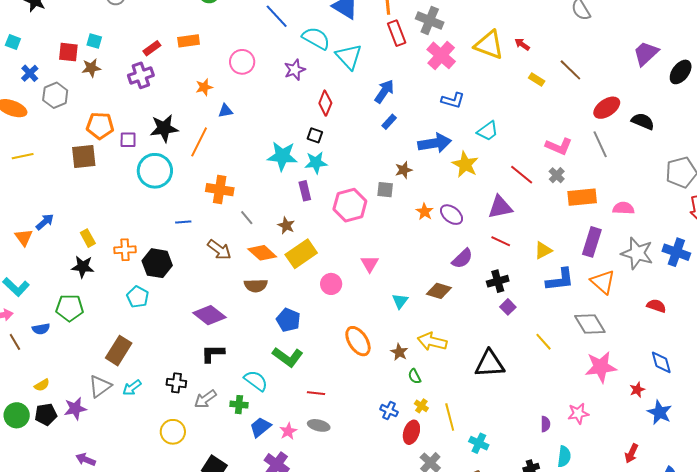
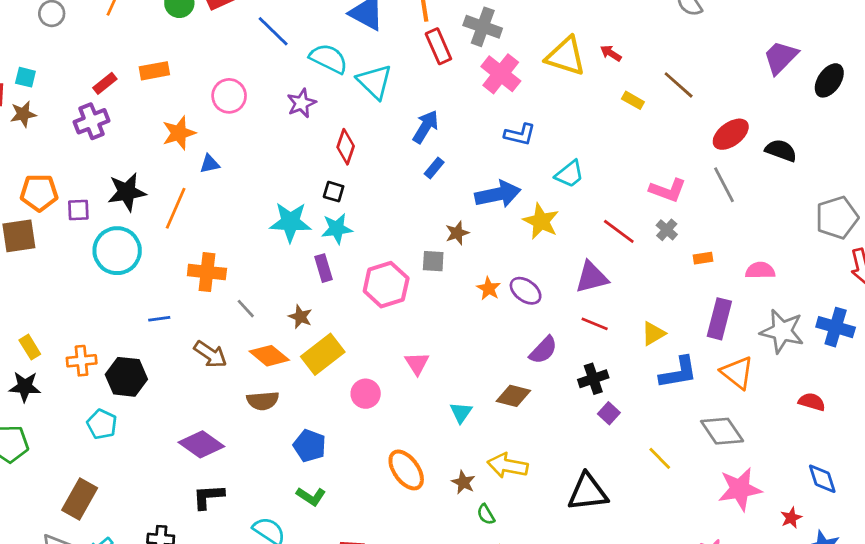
orange star: (204, 87) -> (179, 133), size x1.4
orange rectangle: (582, 197) -> (703, 258), size x0.5
green L-shape: (288, 357) -> (311, 496), size x0.7

